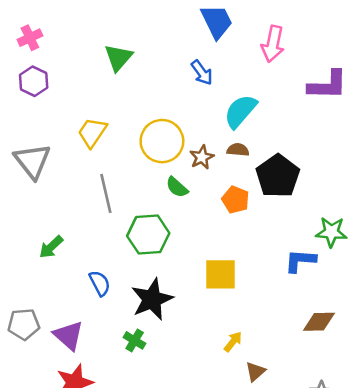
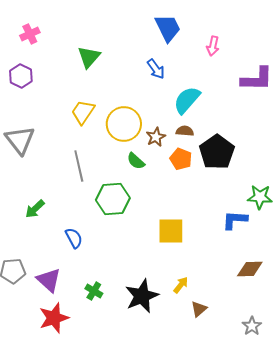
pink cross: (30, 38) -> (30, 34), moved
pink arrow: (273, 44) -> (213, 46), size x0.7
yellow trapezoid: (92, 132) -> (83, 112), moved
orange pentagon: (235, 200) -> (181, 159), moved
black star: (152, 299) -> (142, 296), moved
green cross: (135, 340) -> (94, 291), moved

